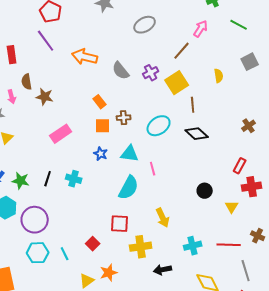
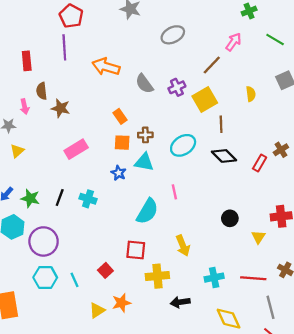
purple line: (46, 41) -> (64, 47), turned 30
cyan triangle: (130, 154) -> (144, 162), moved
red rectangle: (240, 166) -> (260, 163), moved

